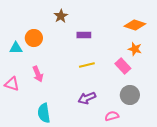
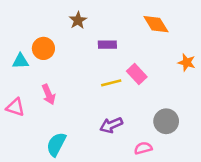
orange diamond: (135, 25) -> (156, 24), moved, turned 40
orange star: (135, 49) -> (187, 62), moved
pink rectangle: (123, 66) -> (137, 74), moved
cyan semicircle: (44, 113) -> (56, 144), turned 36

